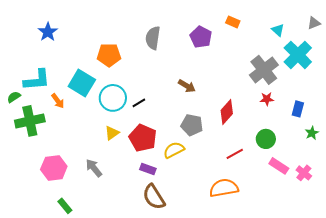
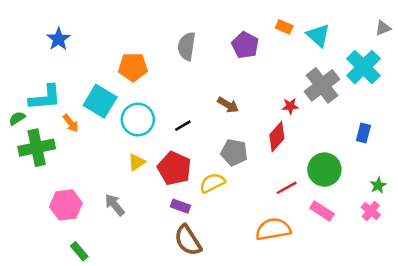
cyan triangle: (278, 30) -> (318, 35), moved, size x1.5
red star: (267, 99) -> (290, 106), moved
black line: (139, 103) -> (183, 126), moved
green star: (312, 133) -> (378, 185), moved
green circle: (266, 139) -> (324, 170), size x1.4
pink rectangle: (279, 166) -> (322, 211), moved

